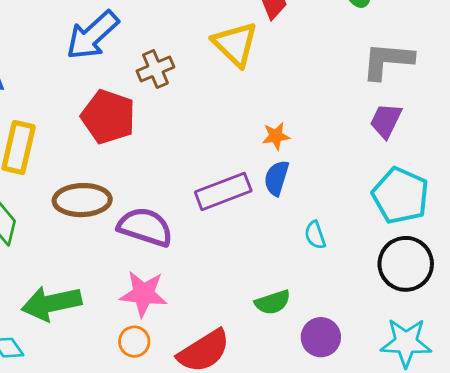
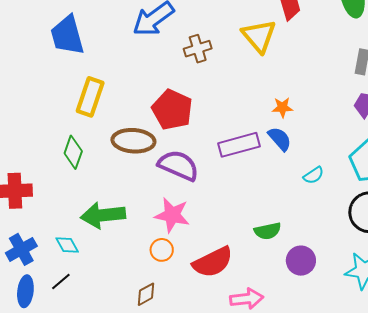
red pentagon: (108, 117) -> (172, 110), moved
blue semicircle: (276, 178) -> (280, 139), turned 116
cyan semicircle: (315, 235) -> (314, 175), moved, turned -110

